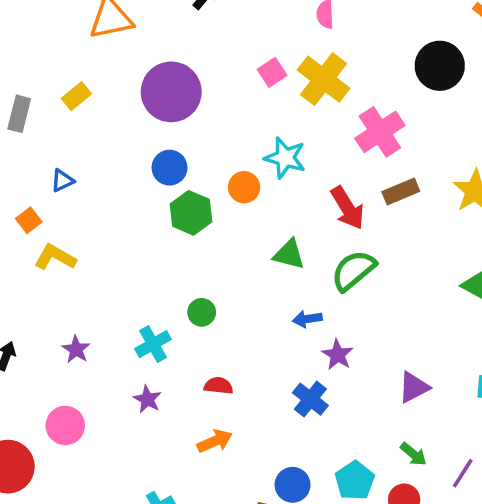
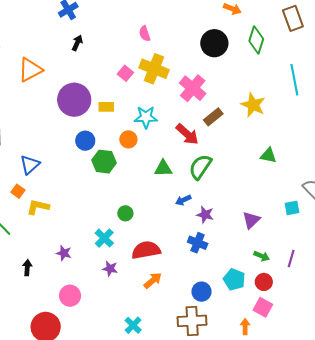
yellow rectangle: (76, 96) -> (106, 107), moved, turned 56
blue triangle: (62, 181) -> (30, 165), size x1.5
red semicircle: (218, 386) -> (146, 250), size x1.8

